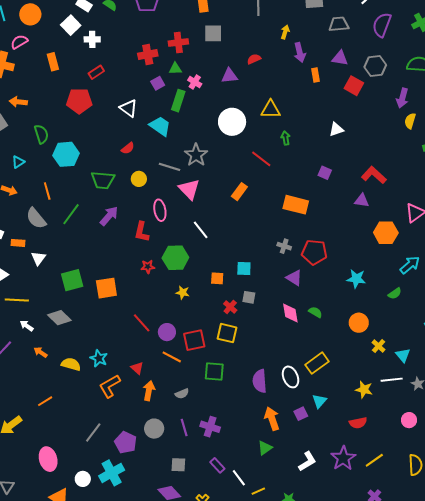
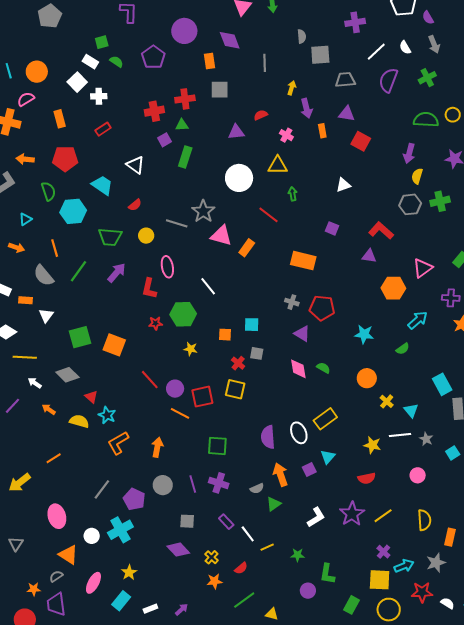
gray hexagon: (375, 66) -> (410, 204), moved
pink cross: (195, 82) -> (286, 135), moved
red pentagon: (79, 101) -> (65, 159), moved
cyan trapezoid: (160, 126) -> (102, 185), moved
pink triangle: (189, 189) -> (221, 236), moved, turned -30
orange square: (106, 288) -> (114, 345), turned 30
red triangle: (137, 368) -> (91, 397), moved
green square: (214, 372) -> (217, 446), moved
gray semicircle: (182, 394) -> (257, 488), moved

